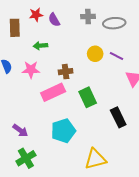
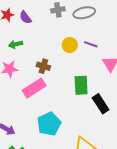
brown cross: (66, 72) -> (43, 66), turned 32
green rectangle: (88, 97) -> (81, 85), moved, turned 30

